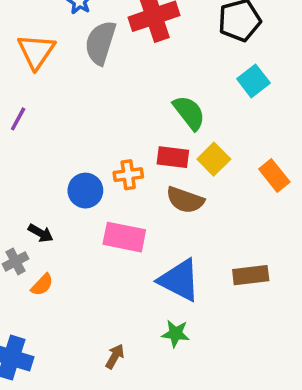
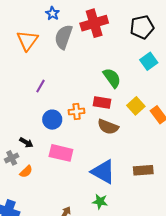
purple line: (18, 119) -> (41, 86), moved
yellow square: (214, 159) -> (136, 106), moved
pink rectangle: (124, 237) -> (61, 153), moved

